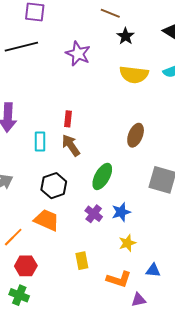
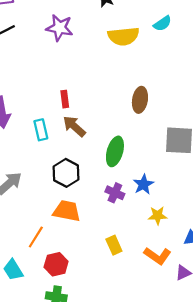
yellow star: (127, 243) -> (158, 216), turned 30
orange L-shape: (119, 279) -> (157, 256), turned 30

